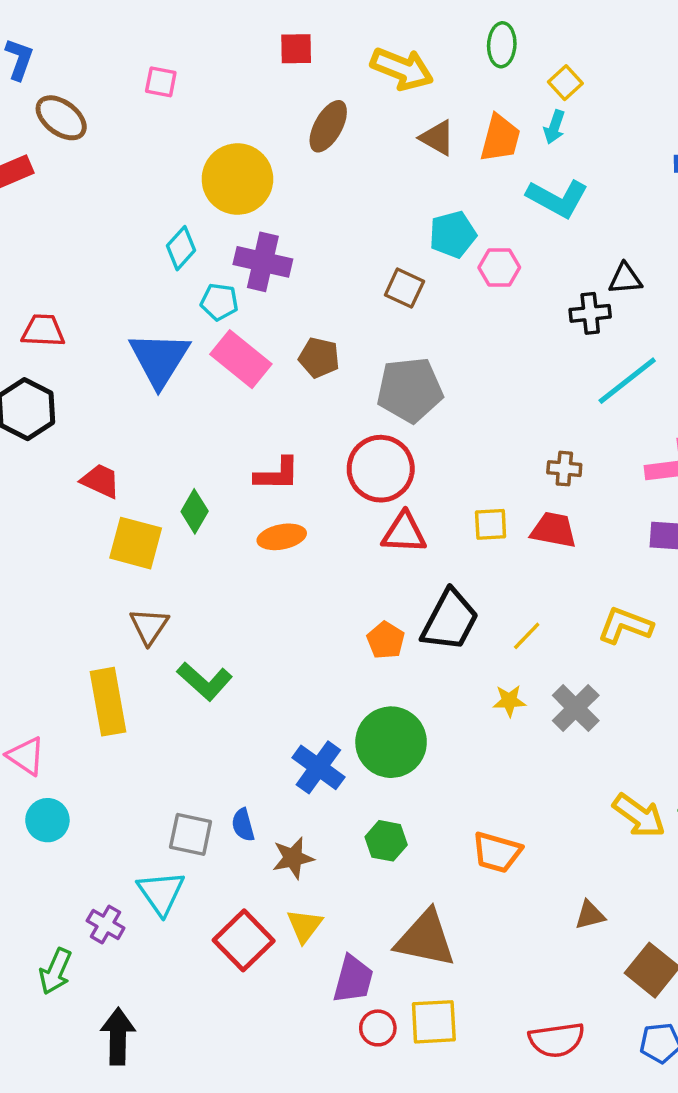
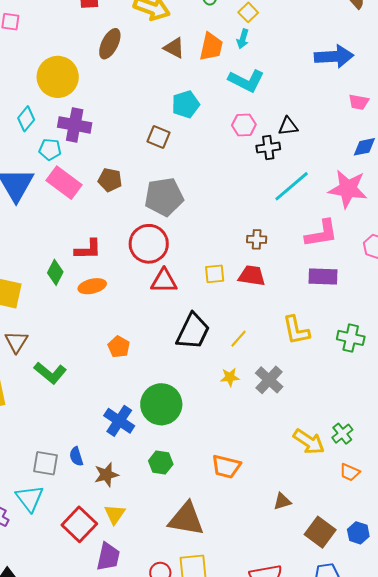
pink hexagon: (499, 267) -> (244, 125), moved
green diamond: (195, 511) -> (55, 272), moved
yellow L-shape: (625, 625) -> (296, 330), turned -120
orange pentagon: (386, 640) -> (119, 347), moved
purple trapezoid: (353, 979) -> (108, 557), moved

